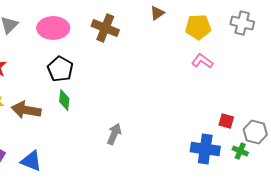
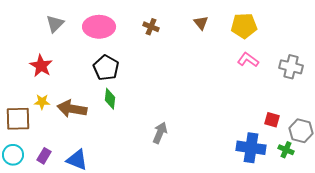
brown triangle: (157, 13) -> (201, 23), moved, turned -35
gray cross: (242, 23) -> (291, 67), moved
brown cross: (105, 28) -> (151, 27), size x0.6

